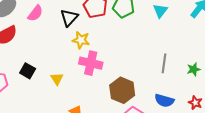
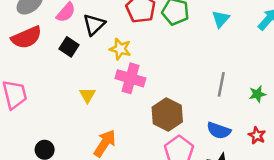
black triangle: (69, 18) -> (94, 25), moved
black square: (28, 71) -> (69, 47), moved

